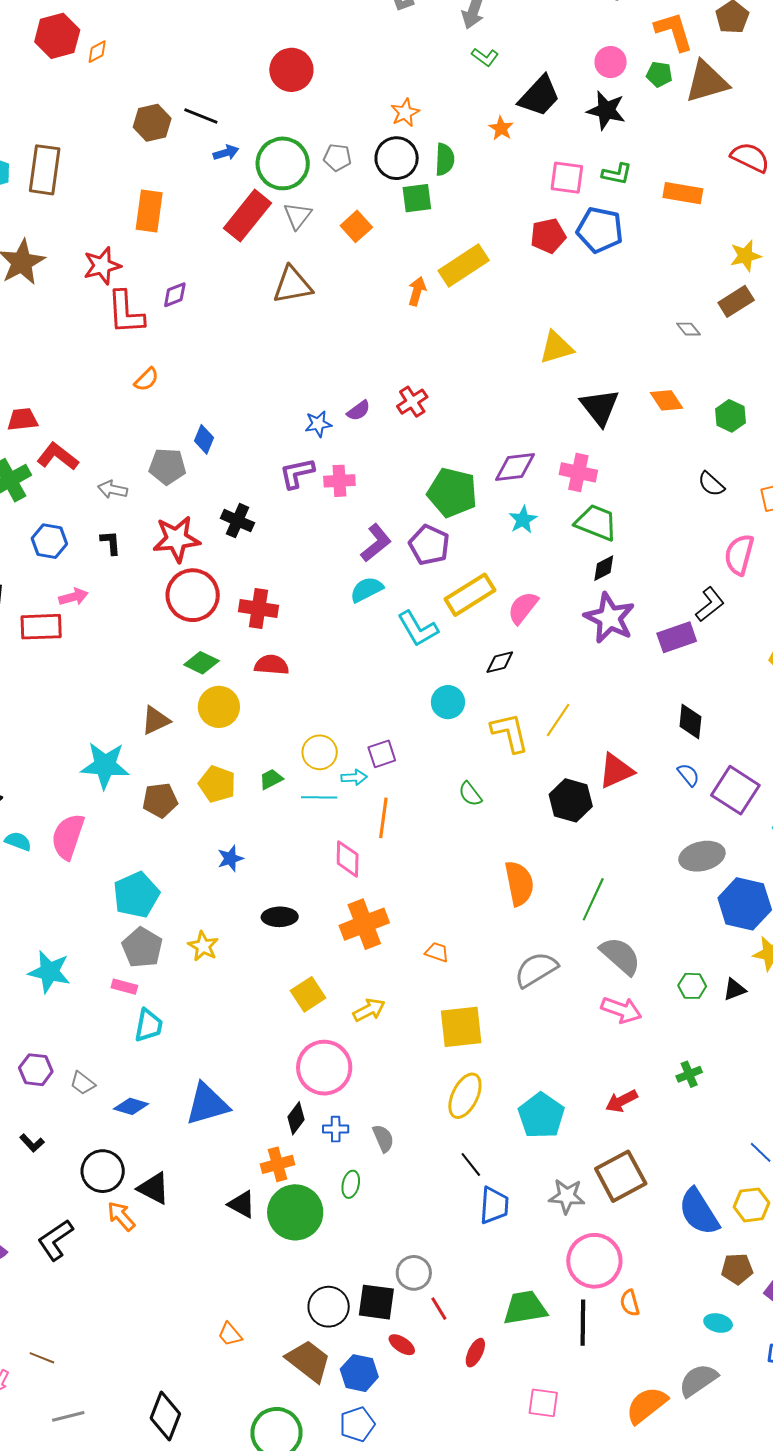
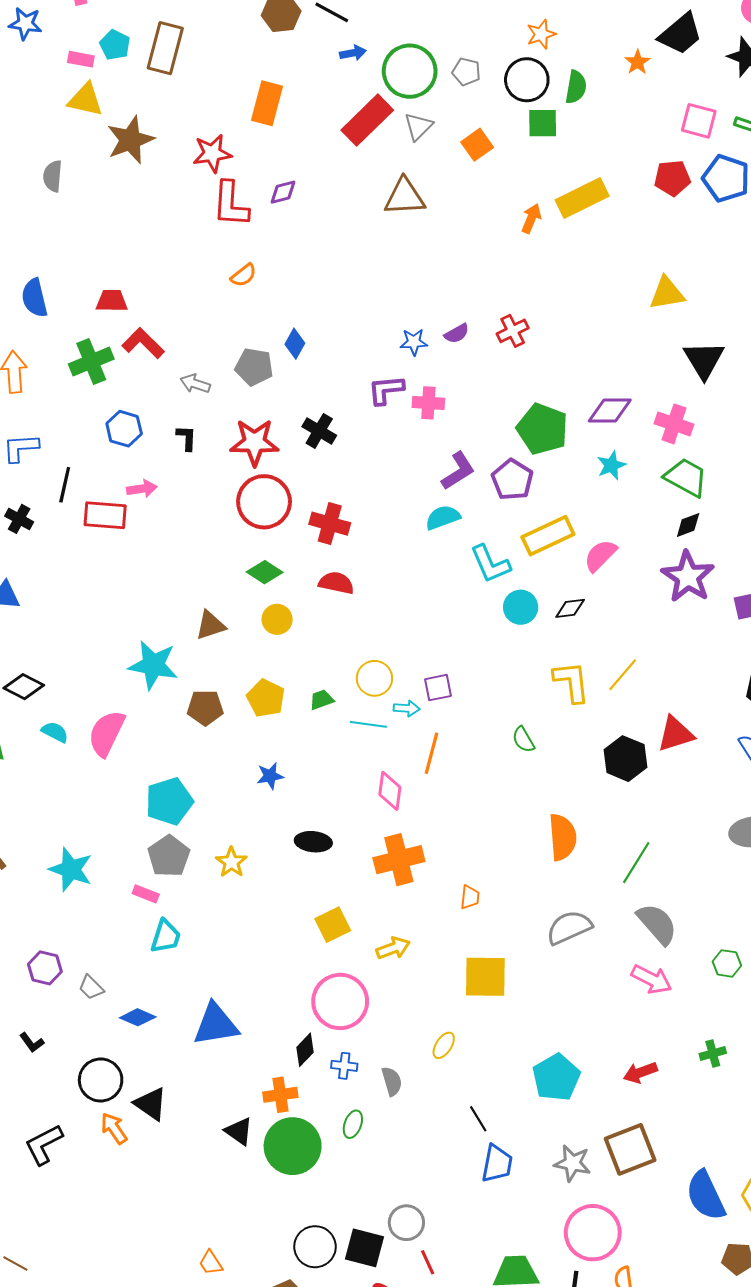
cyan circle: (448, 702) -> (521, 607), moved
yellow circle: (219, 707) -> (277, 619), size x0.7
orange trapezoid: (437, 952) -> (470, 897), turned 70
yellow ellipse: (465, 1096) -> (444, 1045), moved, size x0.6

